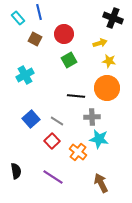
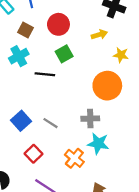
yellow star: (109, 61) -> (121, 55), moved
cyan cross: (25, 75) -> (19, 56), moved
black line: (76, 96) -> (45, 74), moved
red square: (52, 141) -> (33, 154), moved

